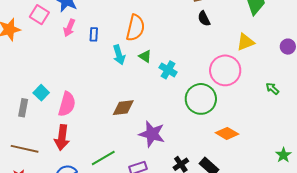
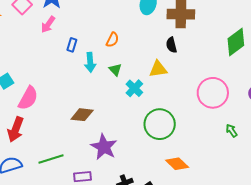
black semicircle: (204, 19) -> (171, 45), moved
orange semicircle: (135, 28) -> (112, 40), size x0.6
blue rectangle: (94, 34) -> (72, 45), moved
yellow triangle: (245, 42) -> (158, 69), moved
pink circle: (225, 70) -> (213, 93), moved

